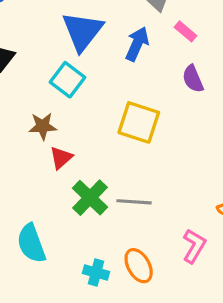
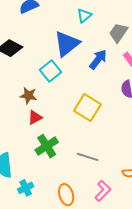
gray line: (134, 202) -> (88, 157), moved
cyan cross: (96, 272) -> (26, 188), moved, turned 35

